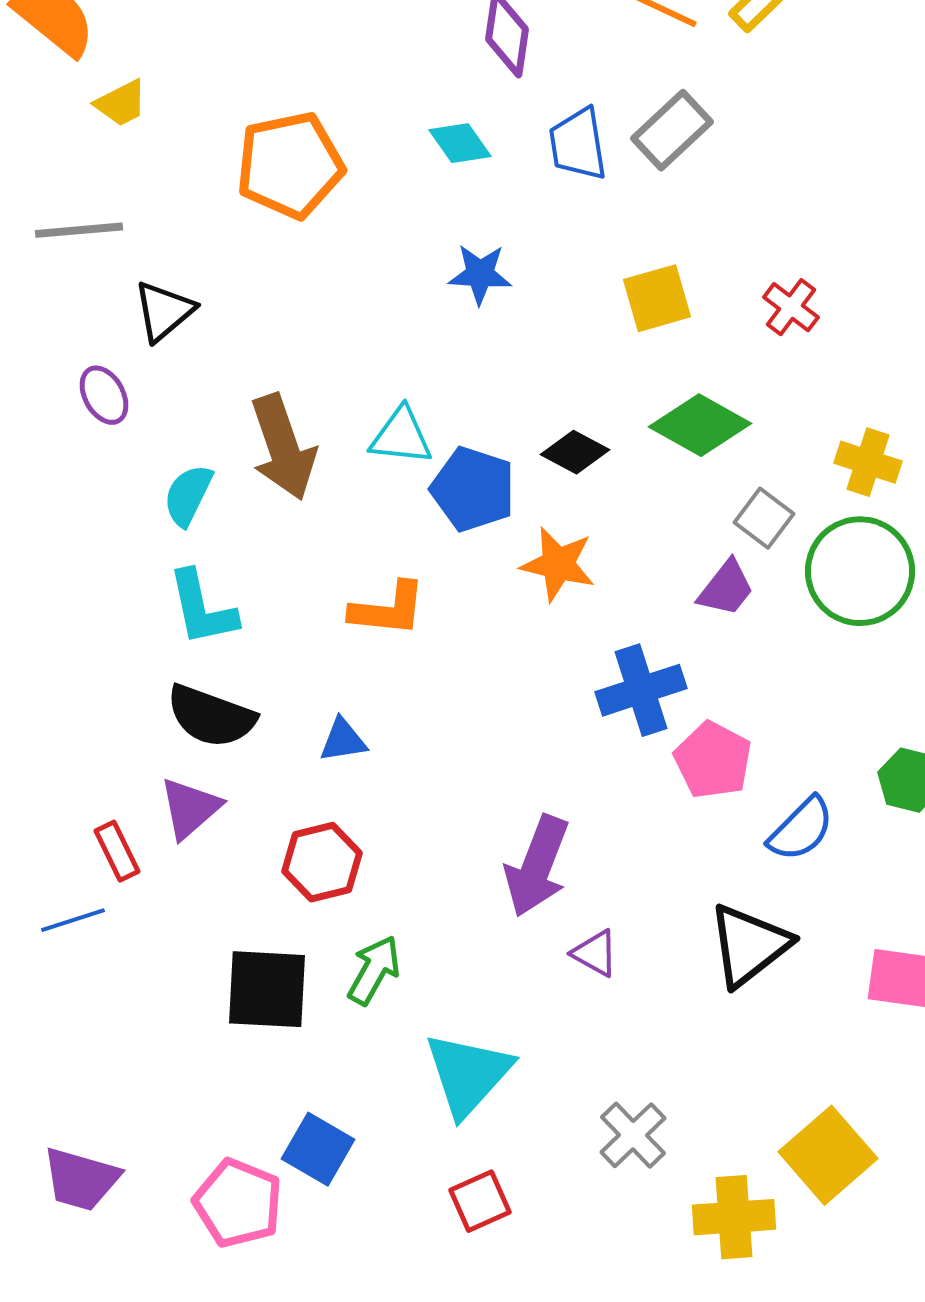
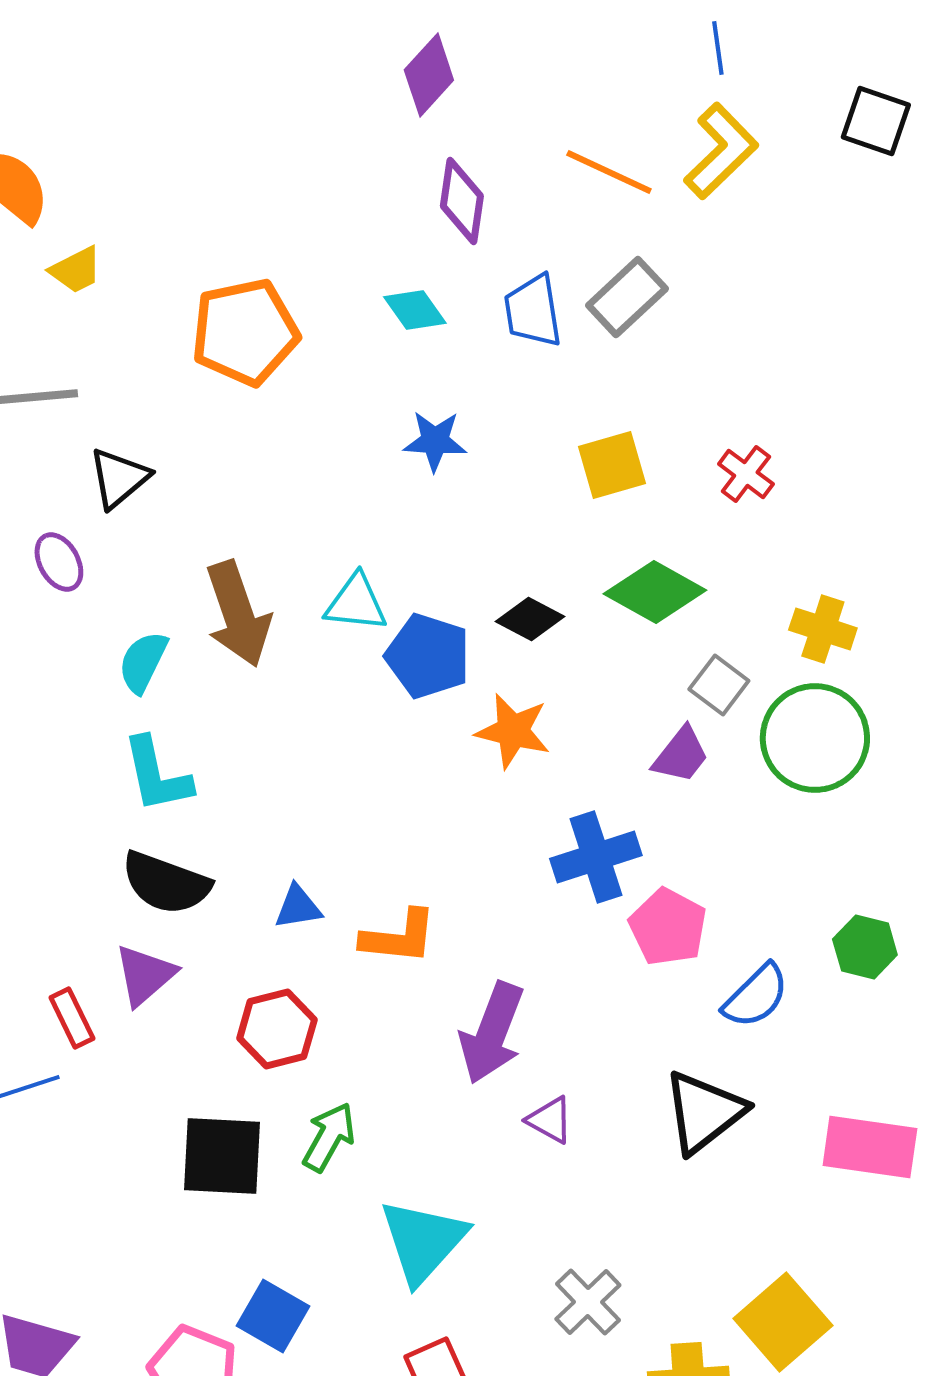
orange L-shape: (388, 609) -> (399, 937), moved

